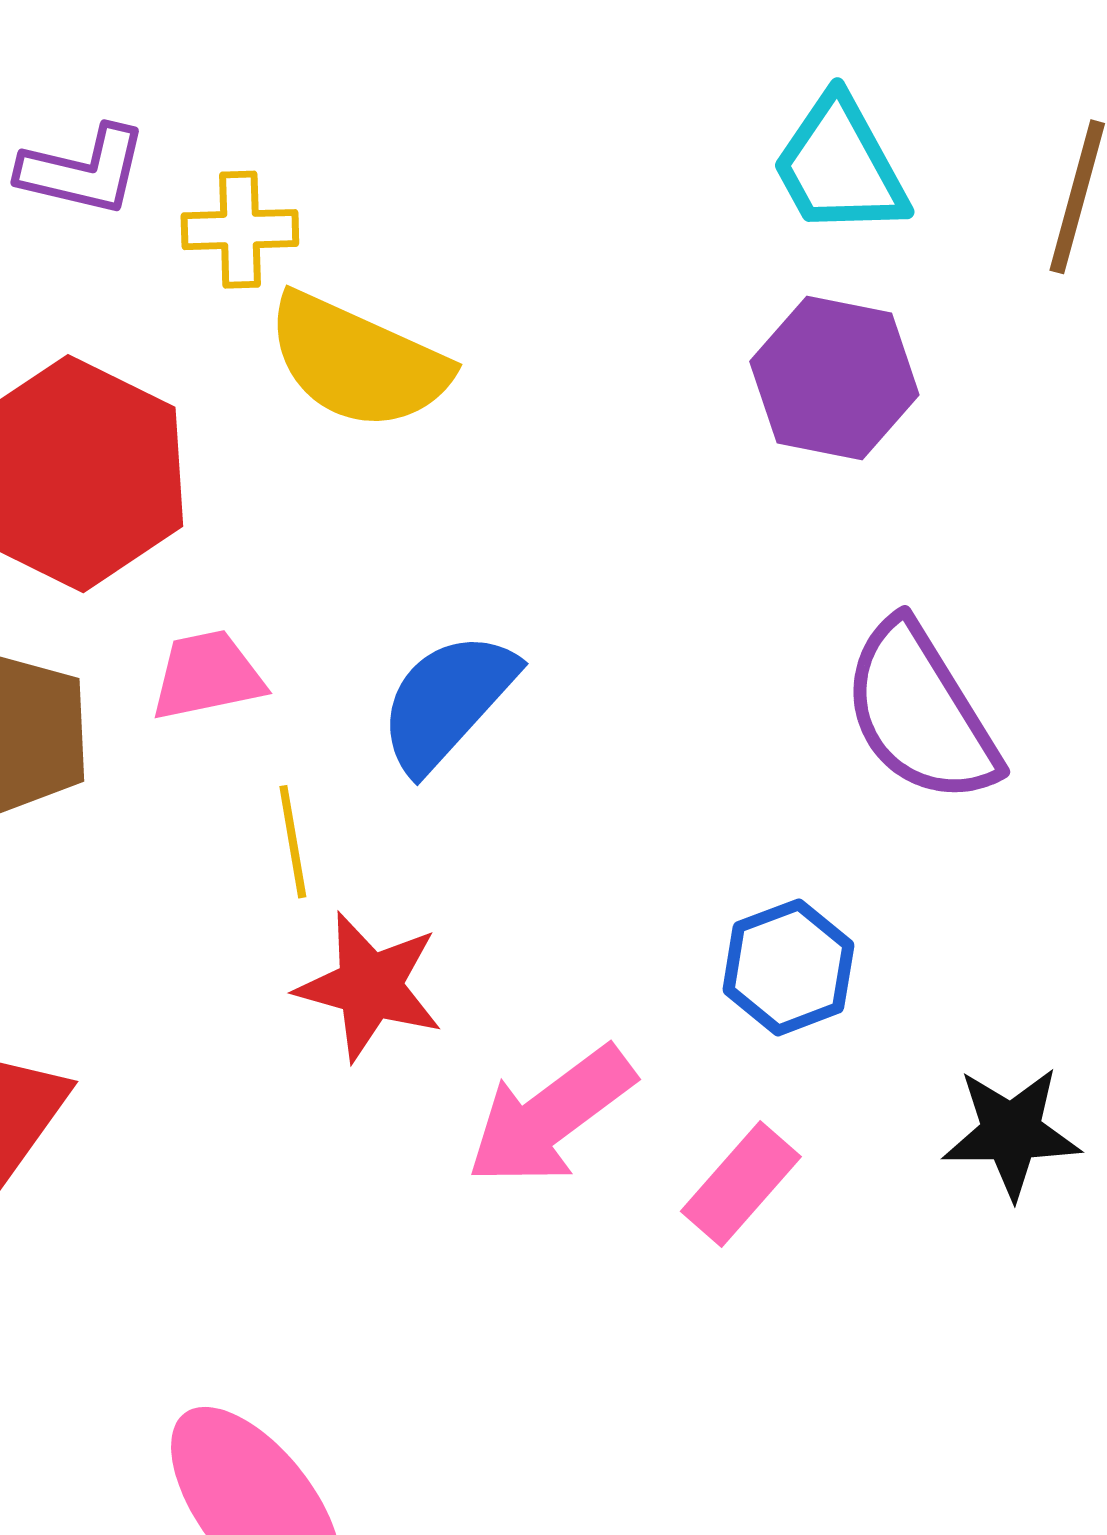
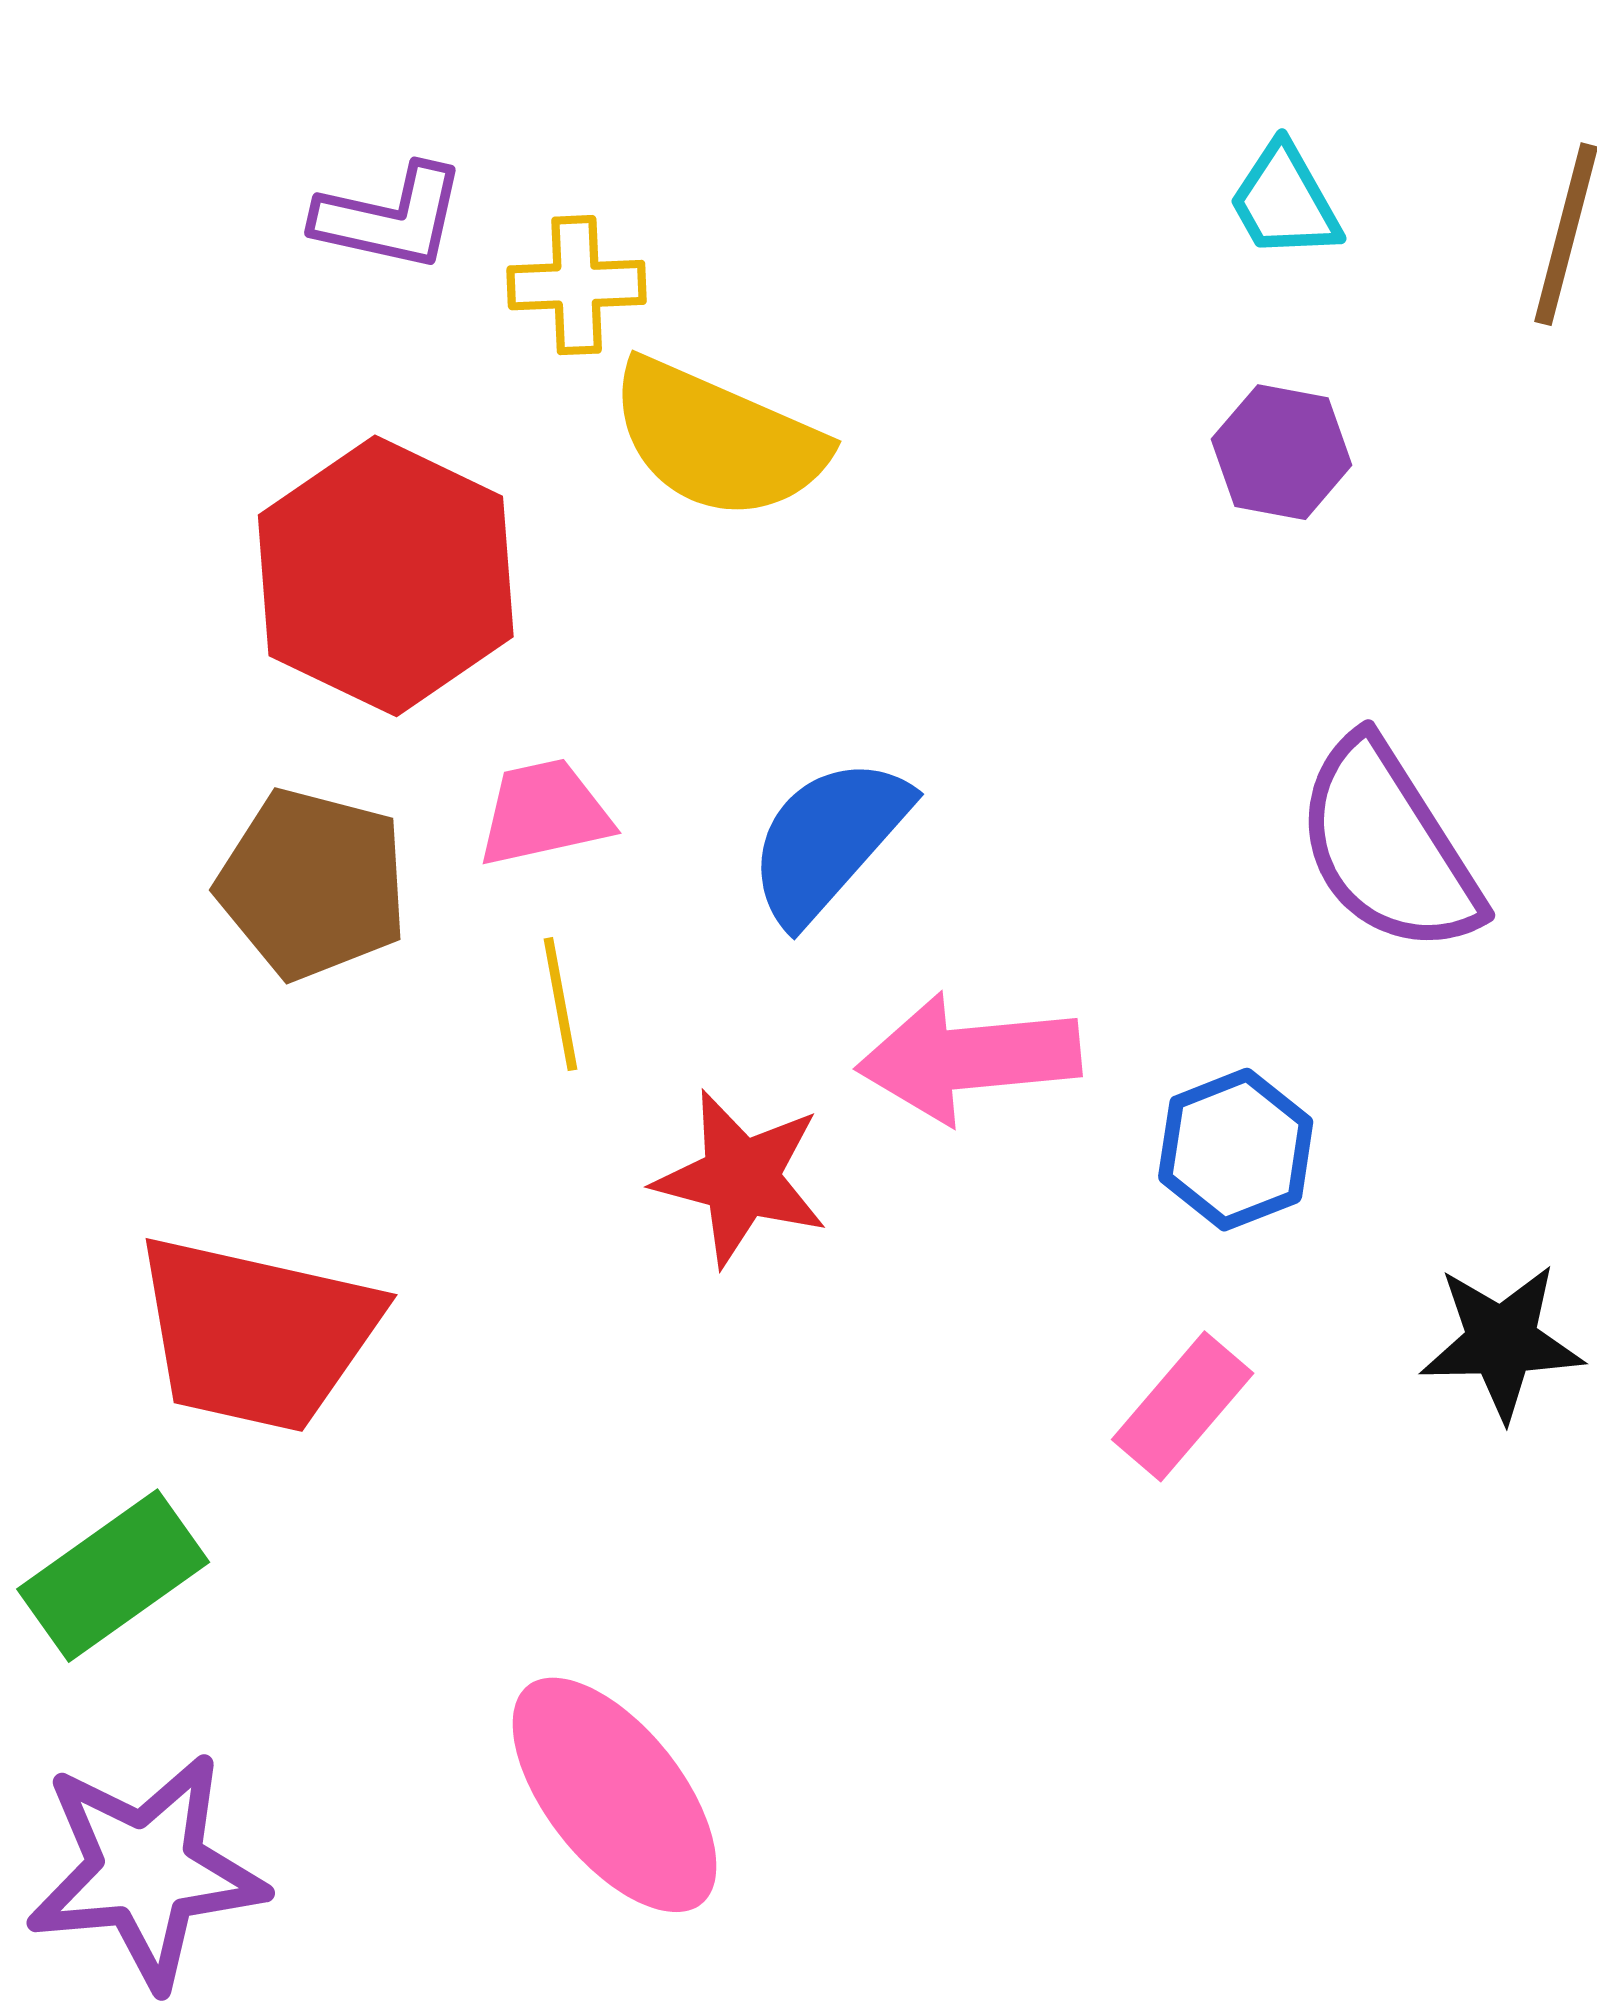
cyan trapezoid: (840, 166) -> (1285, 201), size x0.7
purple hexagon: (834, 378) -> (1282, 452), size x0.7
yellow line: (293, 842) -> (560, 1004), moved
pink arrow: (550, 1116) -> (969, 1058), moved, turned 32

